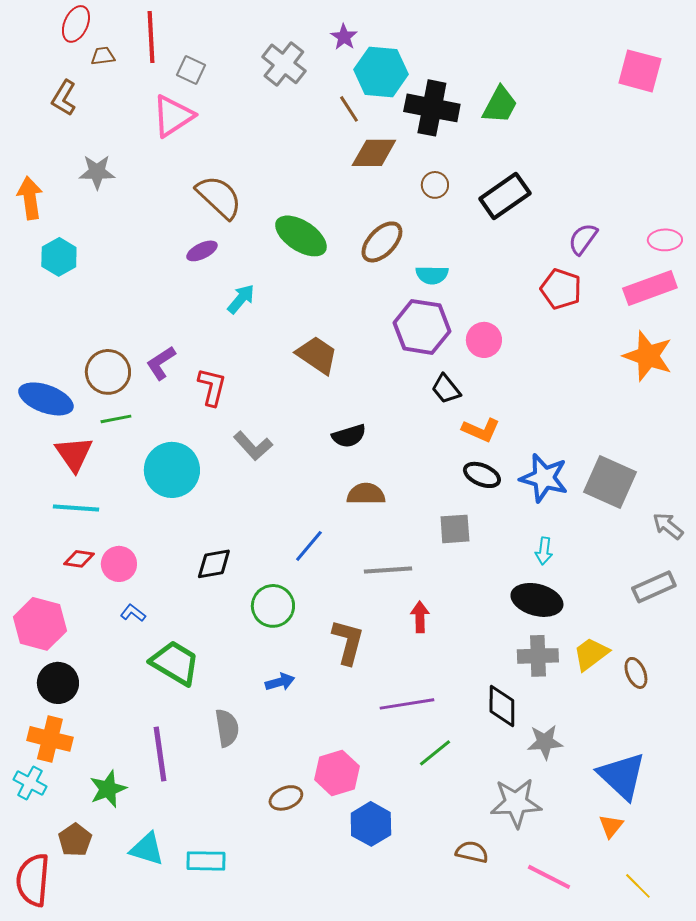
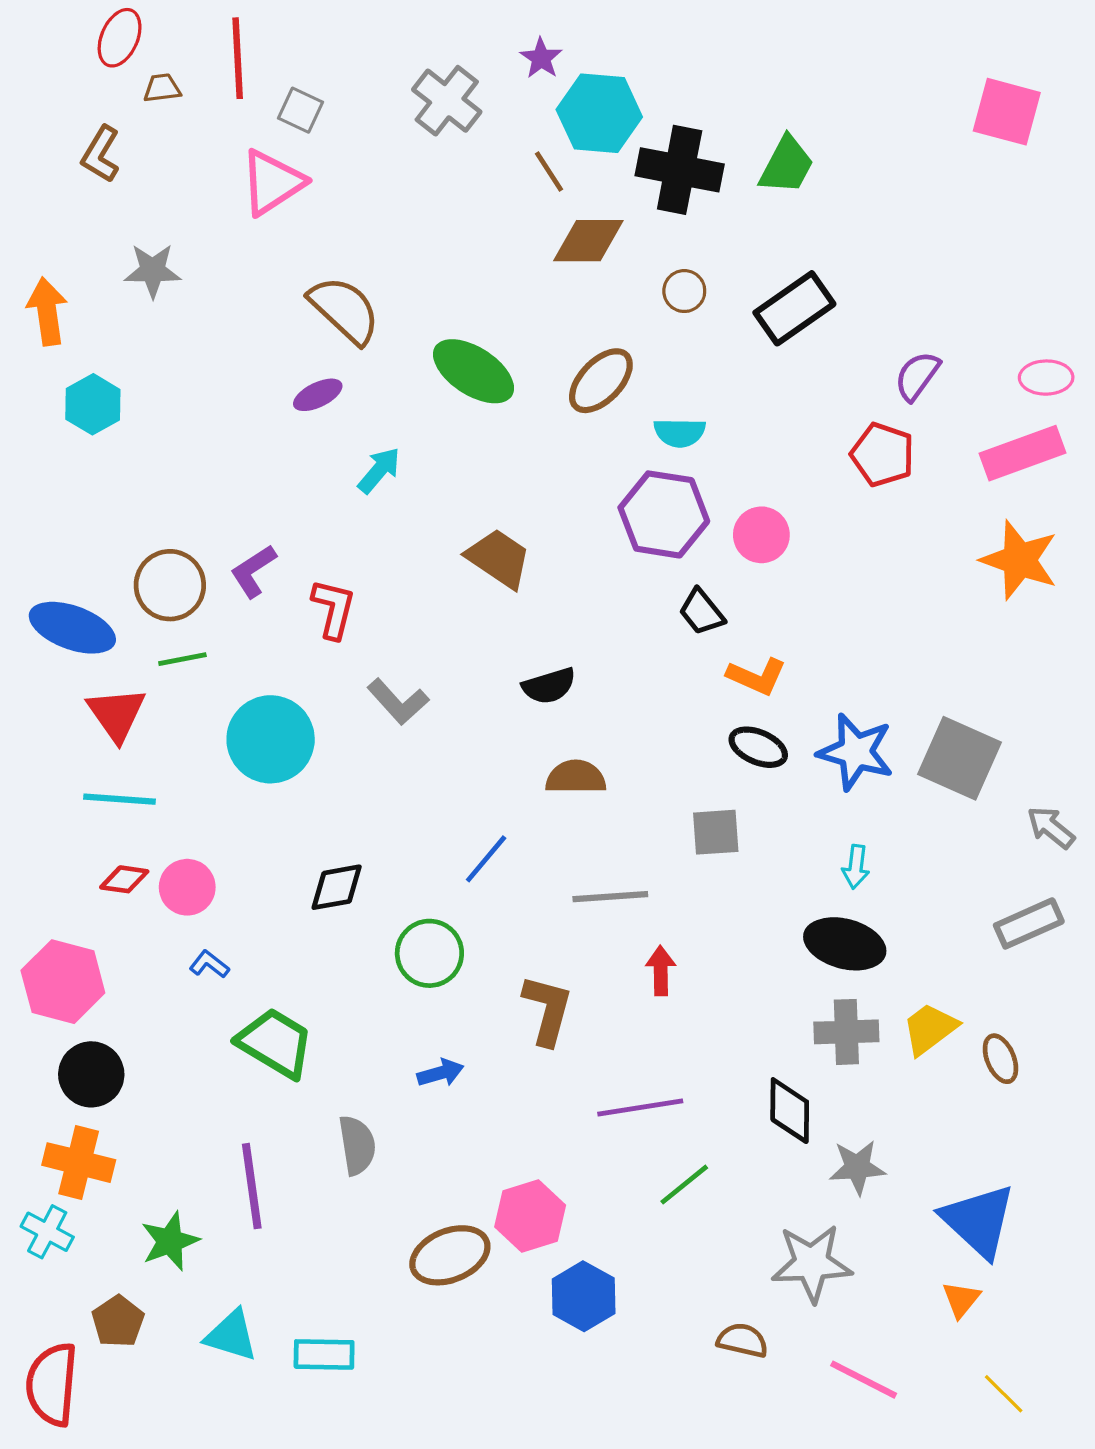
brown ellipse: (286, 798) -> (450, 1255), size x1.5

